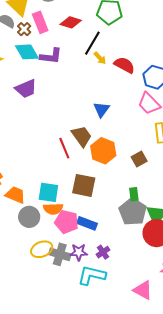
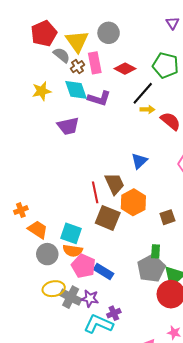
yellow arrow: (100, 58) -> (147, 110), turned -56
brown square: (84, 185) -> (108, 218), moved
purple cross: (103, 252) -> (114, 313), moved

